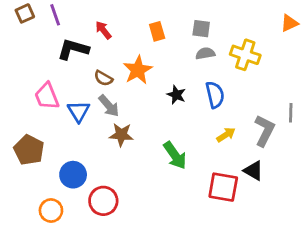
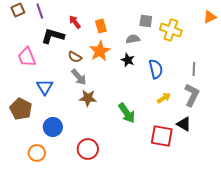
orange rectangle: (157, 31) -> (101, 26), moved
gray semicircle: (205, 53) -> (133, 39), moved
yellow cross: (245, 55) -> (171, 30), moved
black star: (176, 95) -> (128, 60), moved
pink trapezoid: (47, 96) -> (27, 57), moved
blue triangle: (79, 111) -> (45, 87), moved
gray line: (291, 113) -> (194, 69), moved
red circle: (103, 201) -> (88, 149), moved

